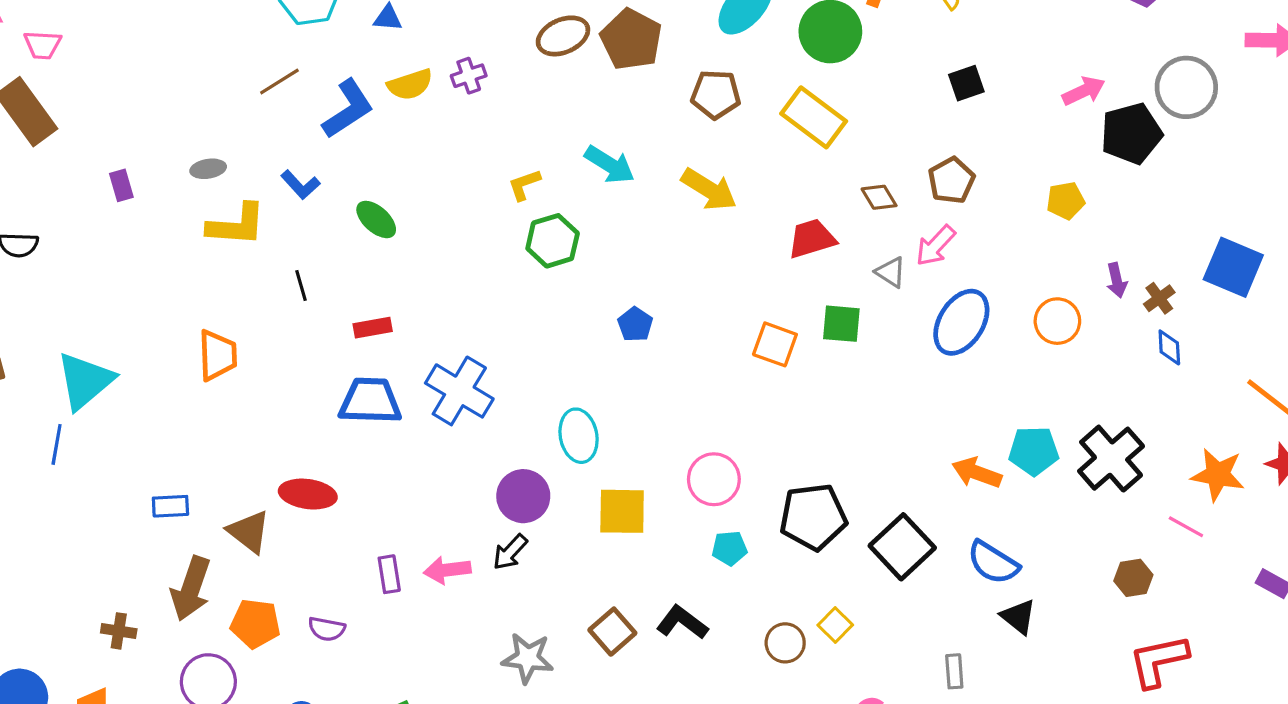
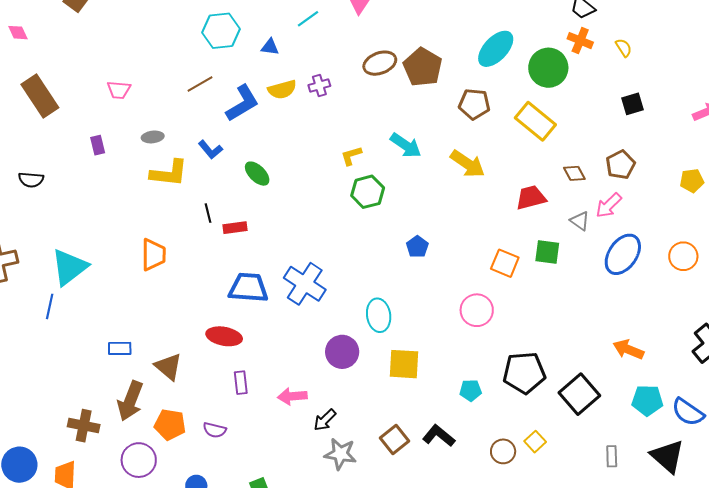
pink trapezoid: (43, 45) -> (119, 90), moved
red rectangle: (373, 328) -> (235, 228), moved
cyan pentagon: (1034, 451) -> (647, 400), moved
pink circle: (714, 479) -> (477, 310), moved
red ellipse: (308, 494) -> (224, 336), moved
black arrow: (510, 552) -> (325, 420), moved
blue semicircle: (993, 563) -> (688, 412), moved
purple rectangle: (389, 574) -> (241, 383), moved
black triangle: (1018, 617) -> (667, 456), moved, size x1.5
brown cross: (119, 631) -> (84, 426), size x1.4
gray rectangle: (954, 671) -> (612, 456), moved

